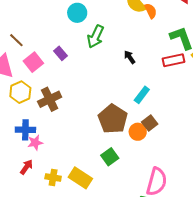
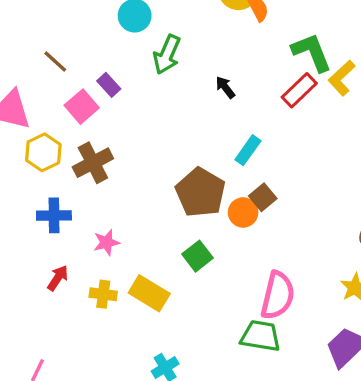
brown line: (16, 40) -> (55, 61), moved
red rectangle: (173, 60) -> (299, 90), turned -30
pink square: (33, 62) -> (82, 107), moved
pink star: (35, 143) -> (106, 242), moved

